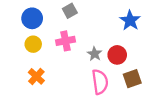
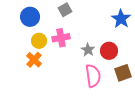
yellow circle: (33, 44) -> (39, 41), moved
orange cross: (36, 76) -> (34, 60), moved

